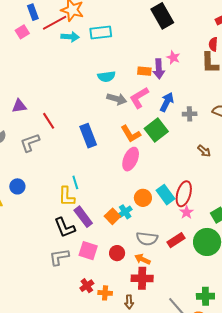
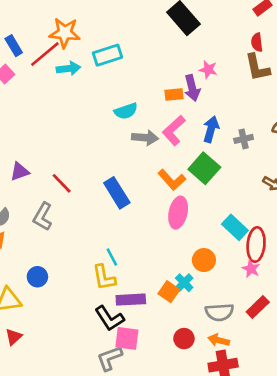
gray L-shape: (30, 143) -> (43, 217), turned -30
cyan rectangle: (166, 195) -> (235, 227), moved
pink star: (187, 212) -> (251, 269), moved
purple rectangle: (83, 217) -> (131, 300), turned -45
pink square: (88, 251) -> (127, 338), moved

